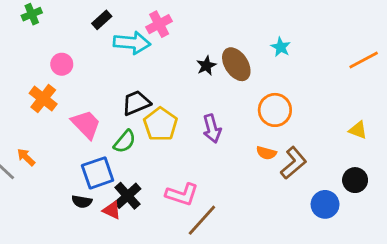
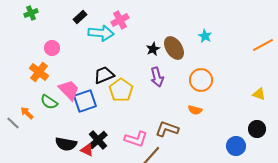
purple arrow: (212, 129) -> (157, 77), moved
green semicircle: (125, 141) -> (49, 102), moved, turned 84
brown L-shape: (294, 163) -> (167, 129), moved, turned -120
blue square: (98, 173) -> (85, 101), moved
black semicircle: (82, 202) -> (66, 144), size x1.5

